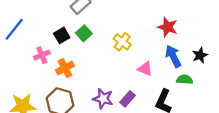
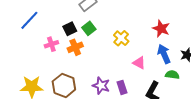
orange cross: (65, 68) -> (75, 47), moved
purple rectangle: (127, 99) -> (122, 87), turned -64

